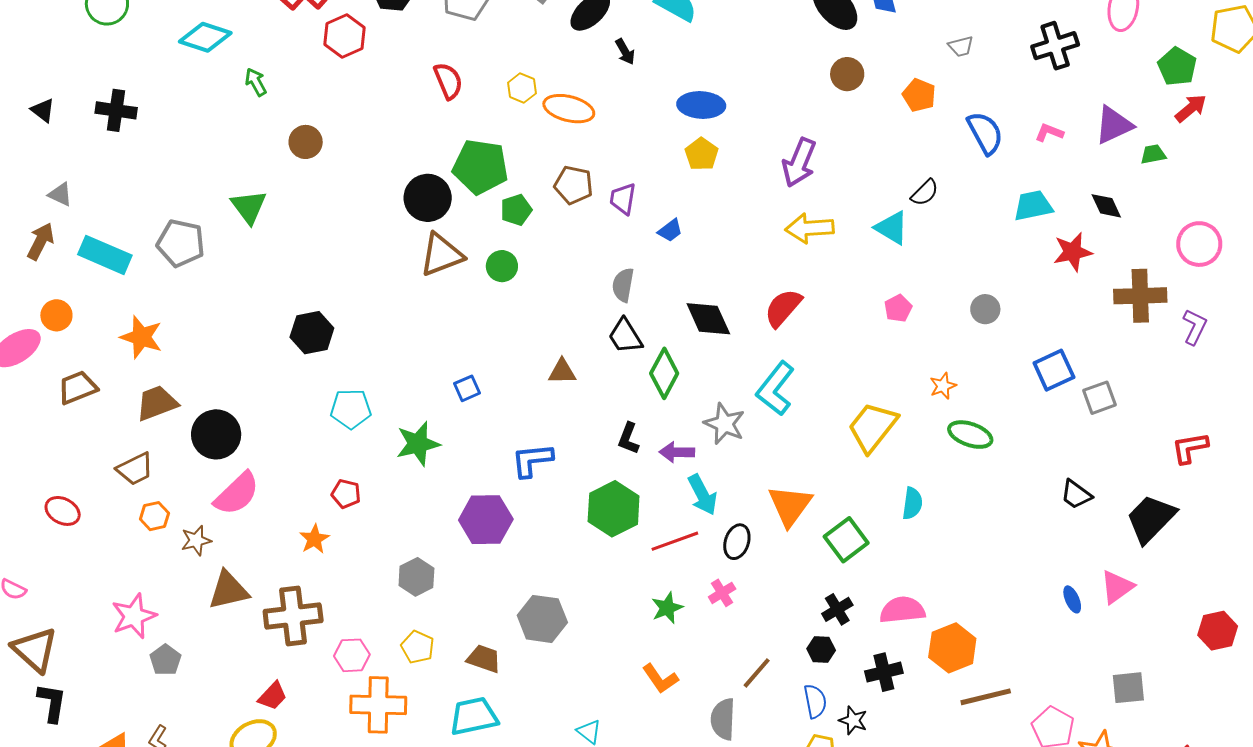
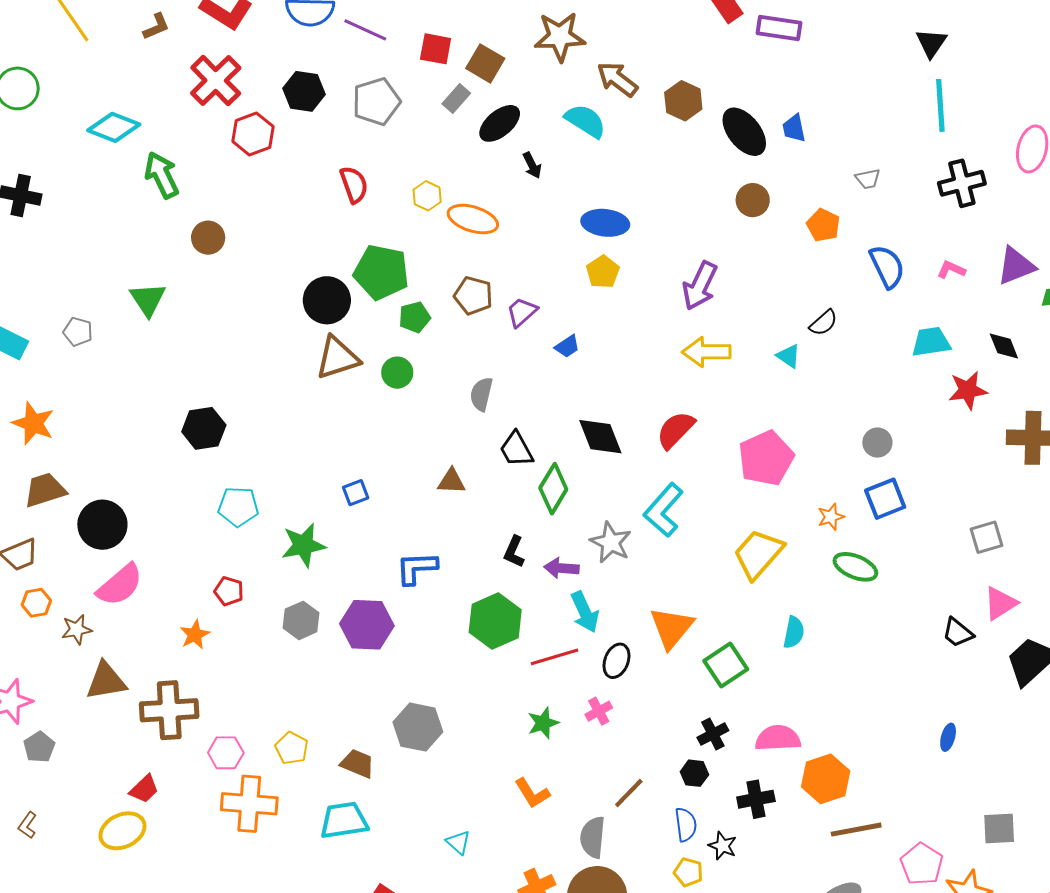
green arrow: (256, 82) -> (162, 175), size x1.6
purple trapezoid: (623, 199) -> (522, 312), turned 36
cyan triangle: (892, 228) -> (789, 356), size x0.7
gray pentagon: (181, 243) -> (78, 332), size x0.6
gray semicircle: (623, 285) -> (481, 394), moved
pink pentagon: (898, 308) -> (766, 458), moved, size x2.0
blue square: (1054, 370) -> (885, 499), moved
gray hexagon: (416, 577) -> (301, 620), moved
pink triangle: (1117, 587) -> (1000, 603), moved
blue ellipse: (1072, 599) -> (948, 737), turned 36

